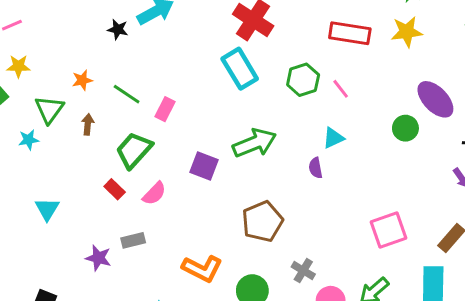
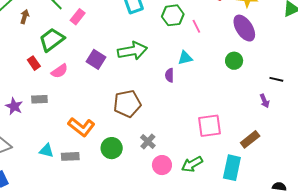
purple ellipse: (435, 99) -> (244, 28), moved

